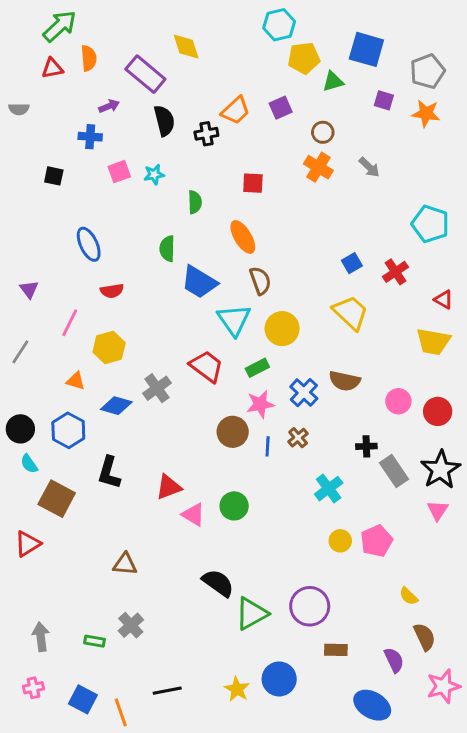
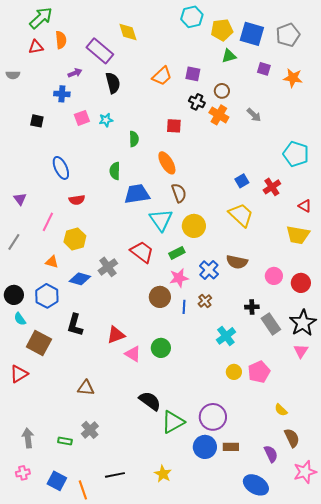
yellow pentagon: (304, 58) -> (222, 30), moved
gray pentagon: (427, 71) -> (288, 35), moved
purple square: (281, 108) -> (193, 74), turned 35
black cross: (206, 134) -> (197, 102), moved, turned 35
blue trapezoid: (199, 282) -> (137, 194), turned 140
blue circle: (279, 679) -> (205, 447), moved

